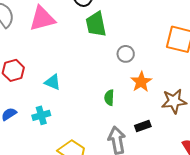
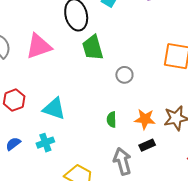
cyan triangle: (53, 82) -> (54, 109), size x1.4
orange star: (141, 82) -> (145, 119), moved, turned -30

